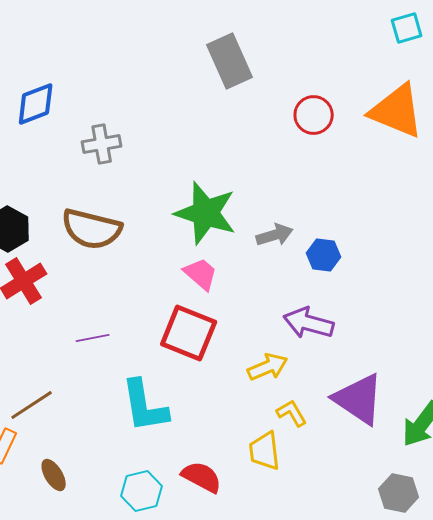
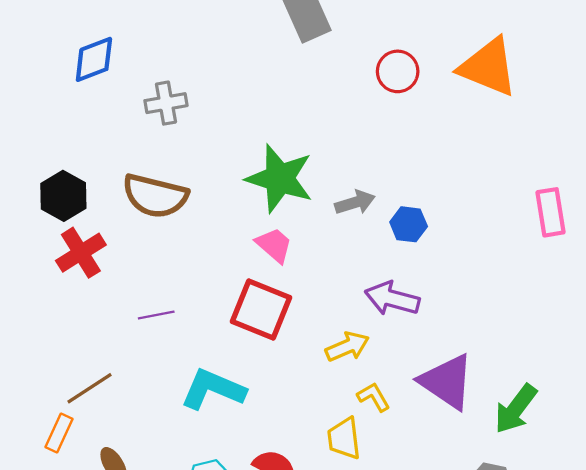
cyan L-shape: (145, 406) -> (213, 389), turned 122

